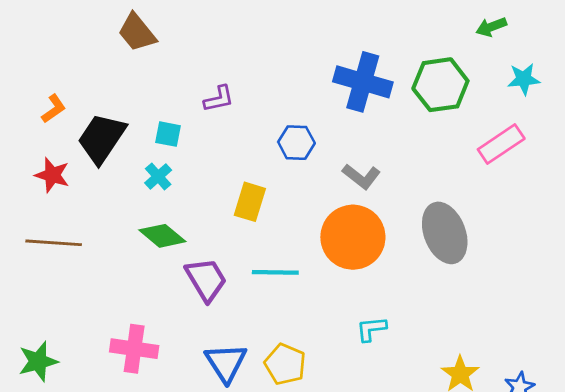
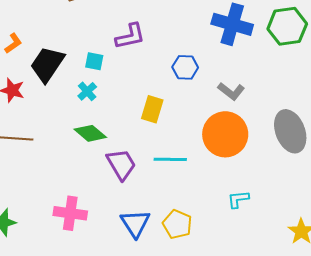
purple L-shape: (219, 99) -> (130, 36), size x1.4

